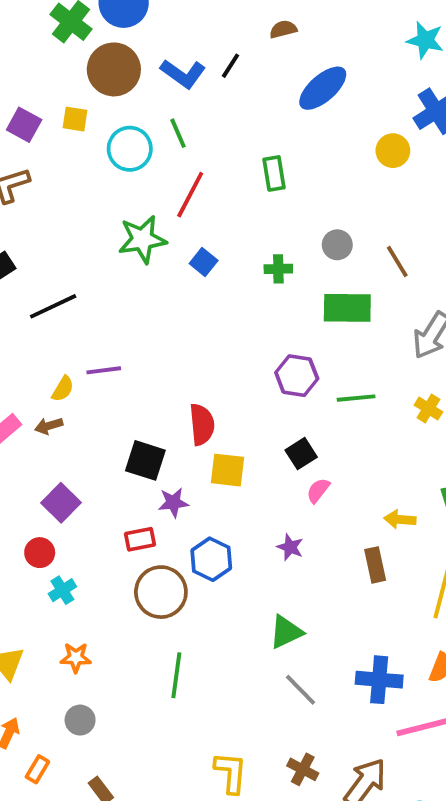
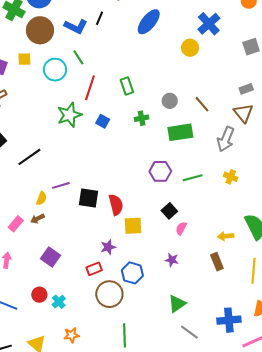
green rectangle: (274, 173) -> (127, 86), moved
black square: (145, 460) -> (89, 198), moved
red circle: (40, 553) -> (39, 295), moved

